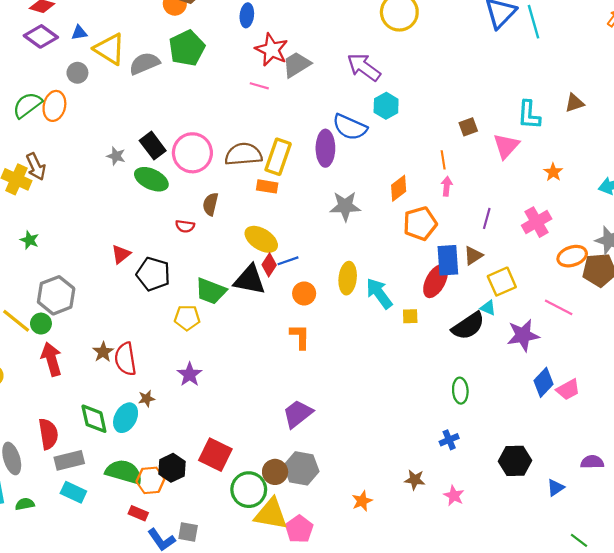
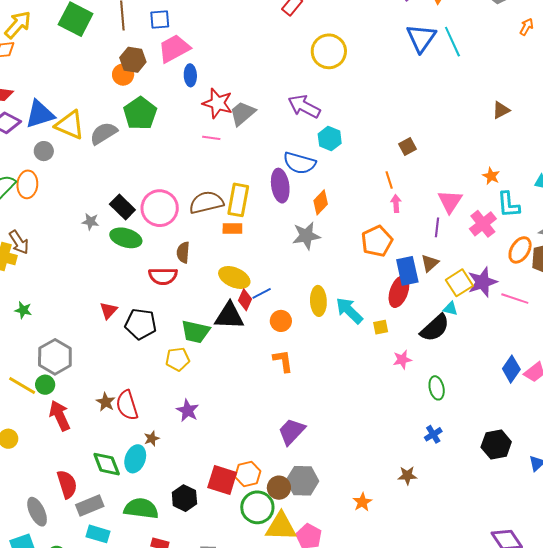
blue triangle: (79, 33) -> (40, 114), size x2.0
cyan L-shape: (529, 115) -> (508, 205), moved
pink triangle: (506, 146) -> (450, 201), moved
orange diamond: (399, 188) -> (321, 202), moved
red semicircle: (185, 226) -> (163, 276), size x1.6
orange ellipse: (572, 256) -> (520, 250), turned -32
purple star: (523, 335) -> (482, 282), moved
orange hexagon: (150, 480) -> (248, 474), moved
pink star: (454, 496) -> (402, 360), moved, turned -30

